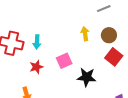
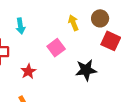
cyan arrow: (37, 42) -> (21, 26), moved
pink square: (64, 61) -> (56, 48), moved

